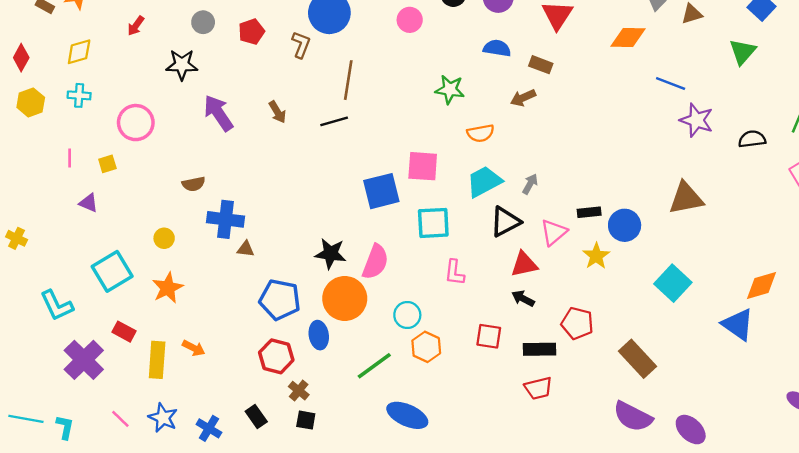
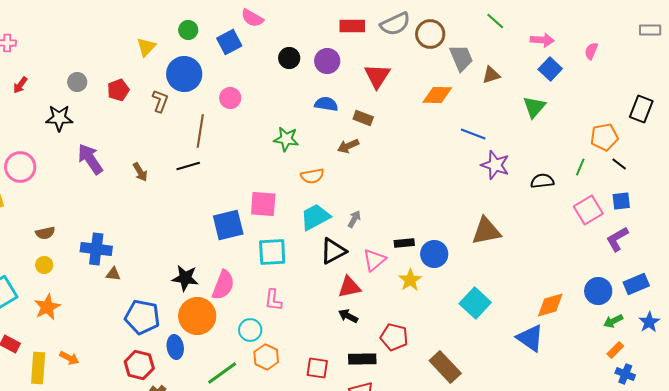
pink circle: (410, 20) -> (230, 98), moved
brown arrow: (277, 112) -> (140, 172), moved
brown semicircle: (194, 184) -> (45, 233), moved
pink L-shape: (455, 272) -> (273, 300), moved
red square: (489, 336) -> (317, 368), moved

